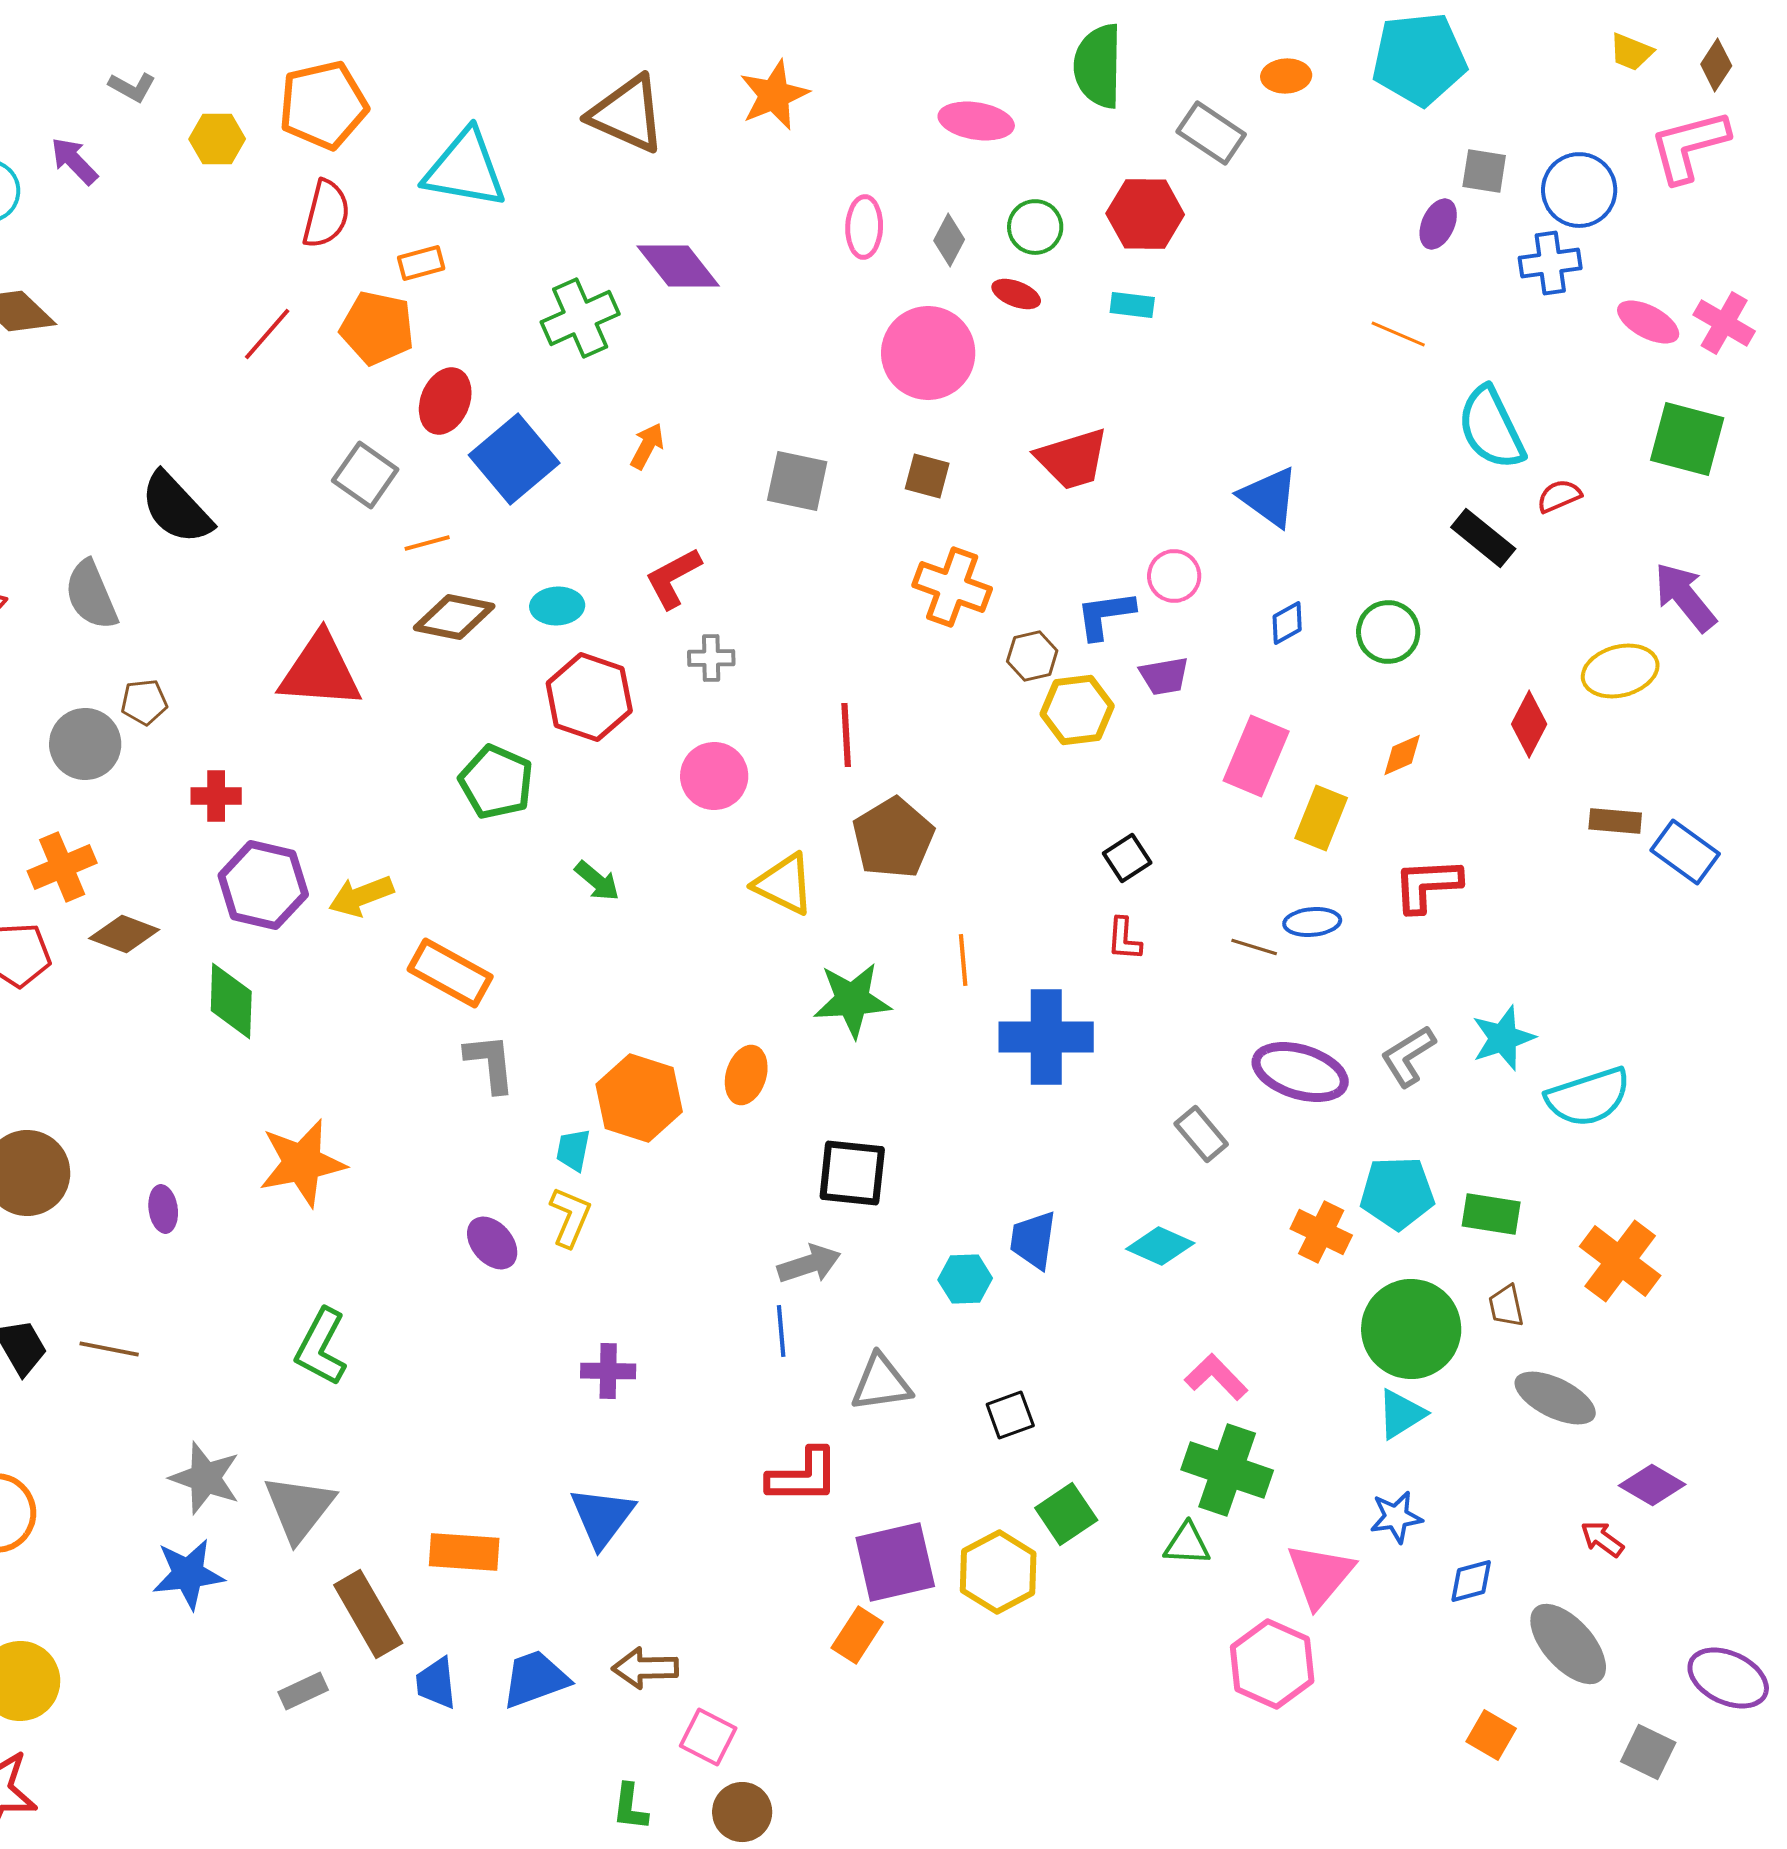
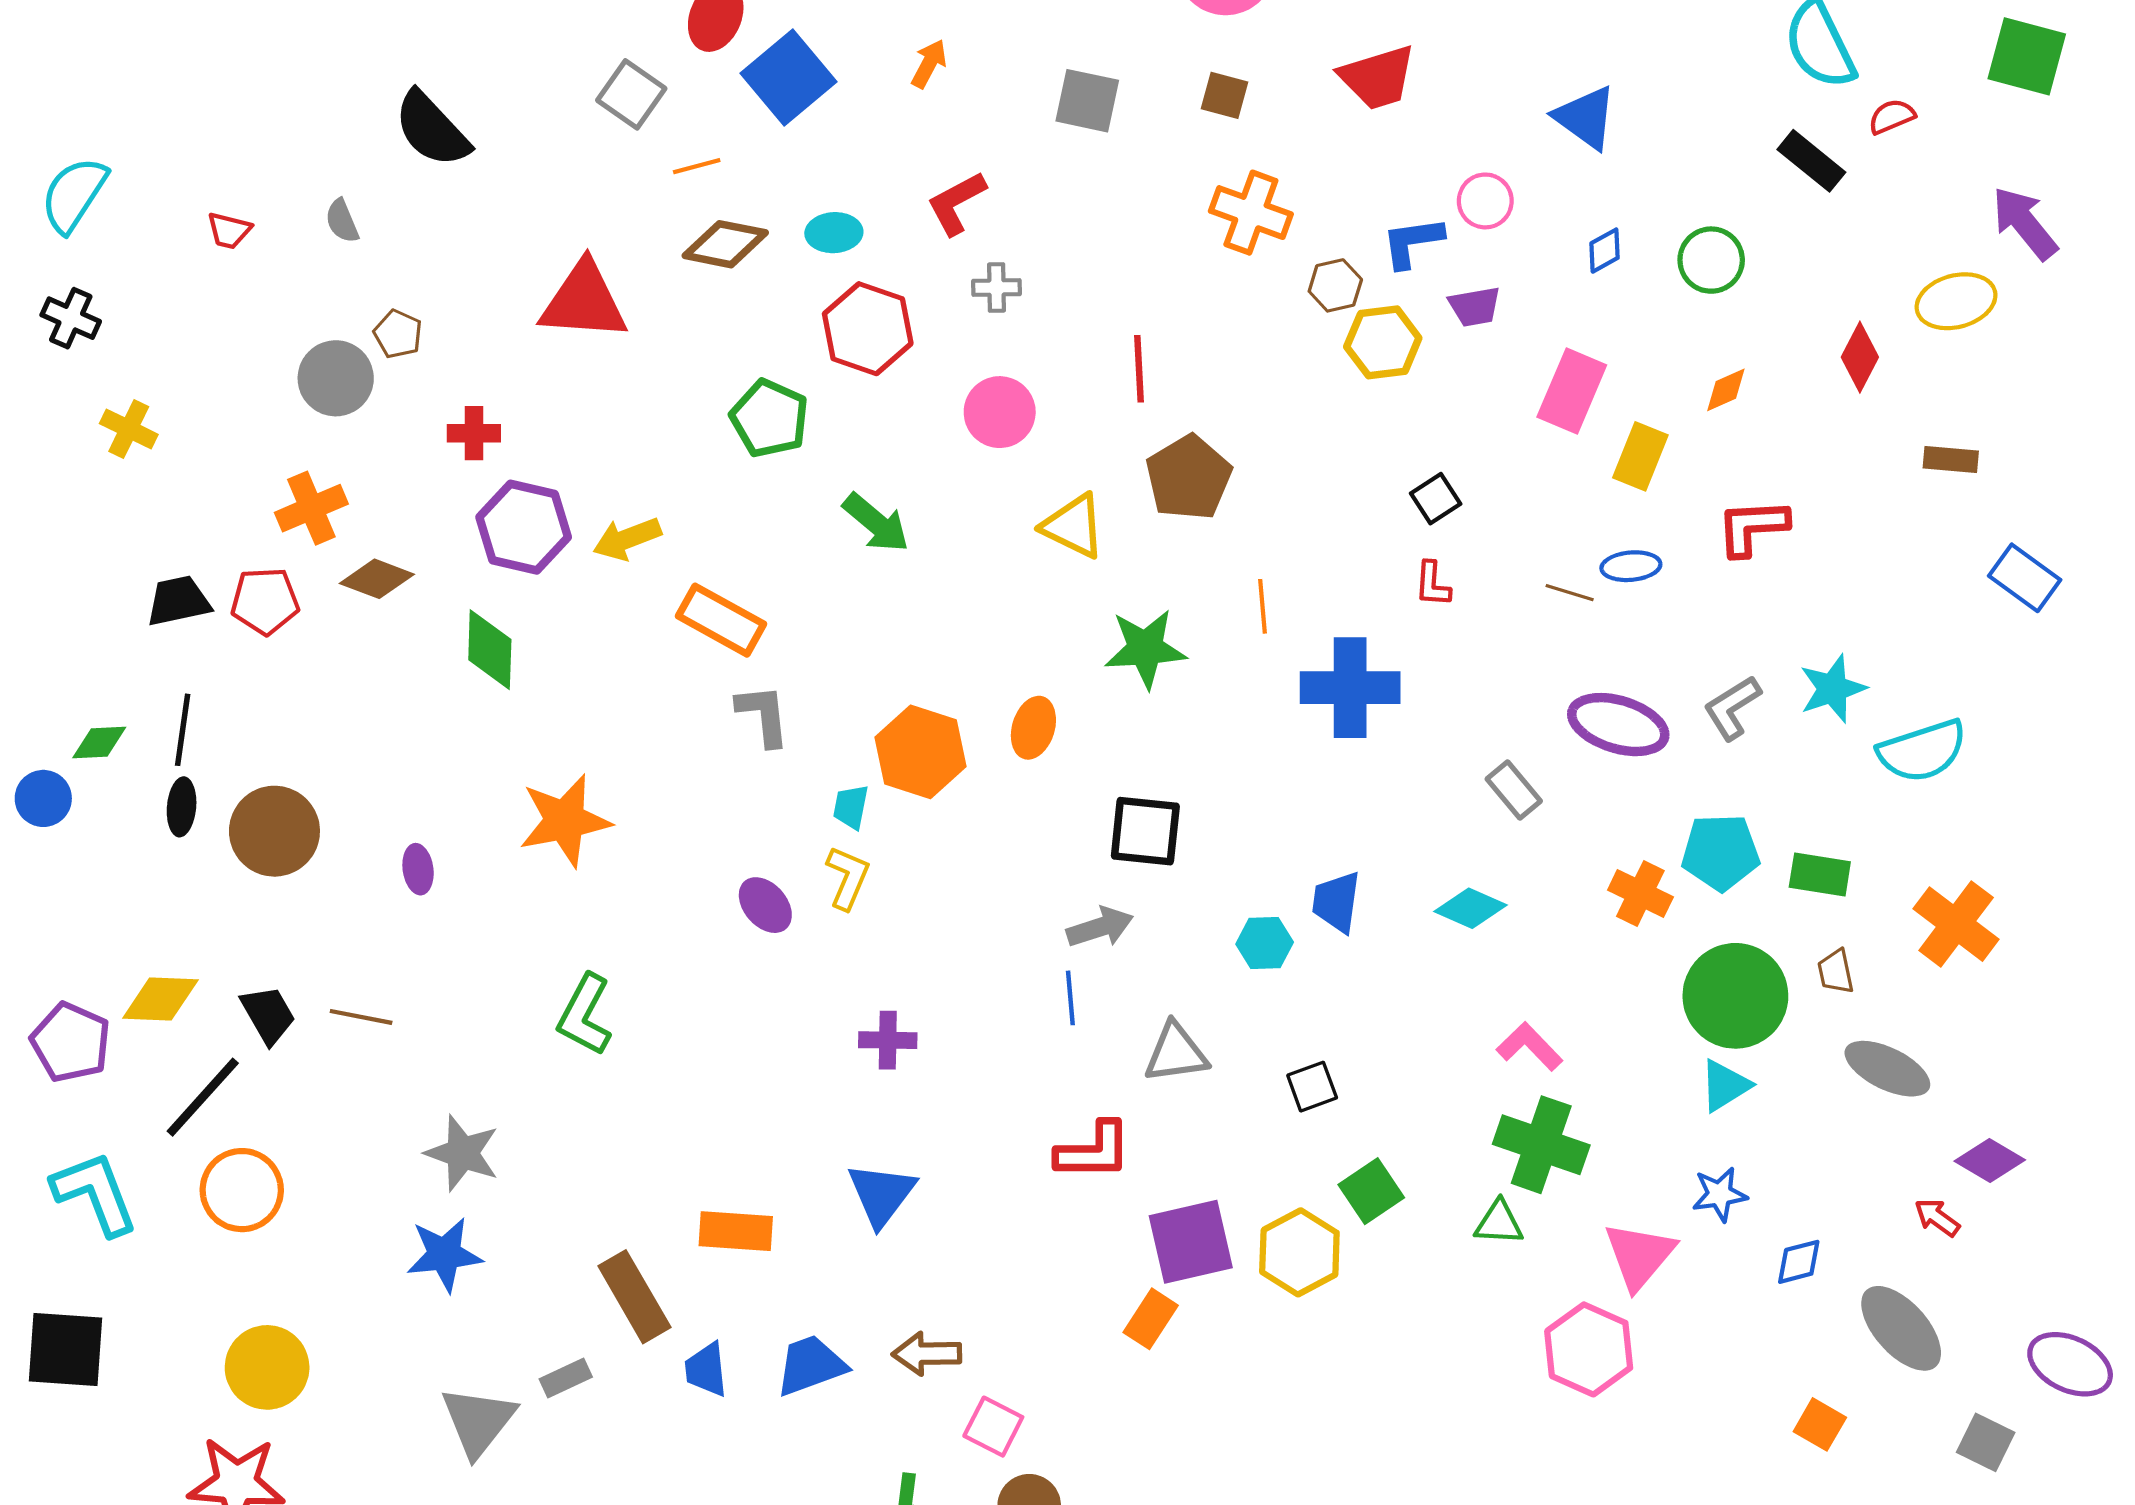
gray semicircle: (91, 595) -> (342, 221), size x0.6
brown pentagon: (144, 702) -> (398, 334), turned 30
blue rectangle: (1685, 852) -> (2025, 578), moved
green arrow: (597, 881) -> (876, 523), size x1.4
gray triangle: (299, 1508) -> (478, 1421), moved

